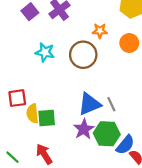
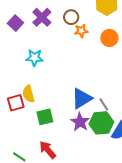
brown circle: (83, 55) -> (71, 17), moved, size x0.6
gray line: (111, 104) -> (104, 104), moved
yellow semicircle: (32, 114) -> (29, 94), moved

